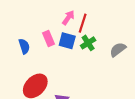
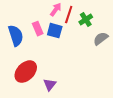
green cross: (88, 43) -> (86, 20), moved
blue semicircle: (24, 46) -> (16, 36), size x1.5

